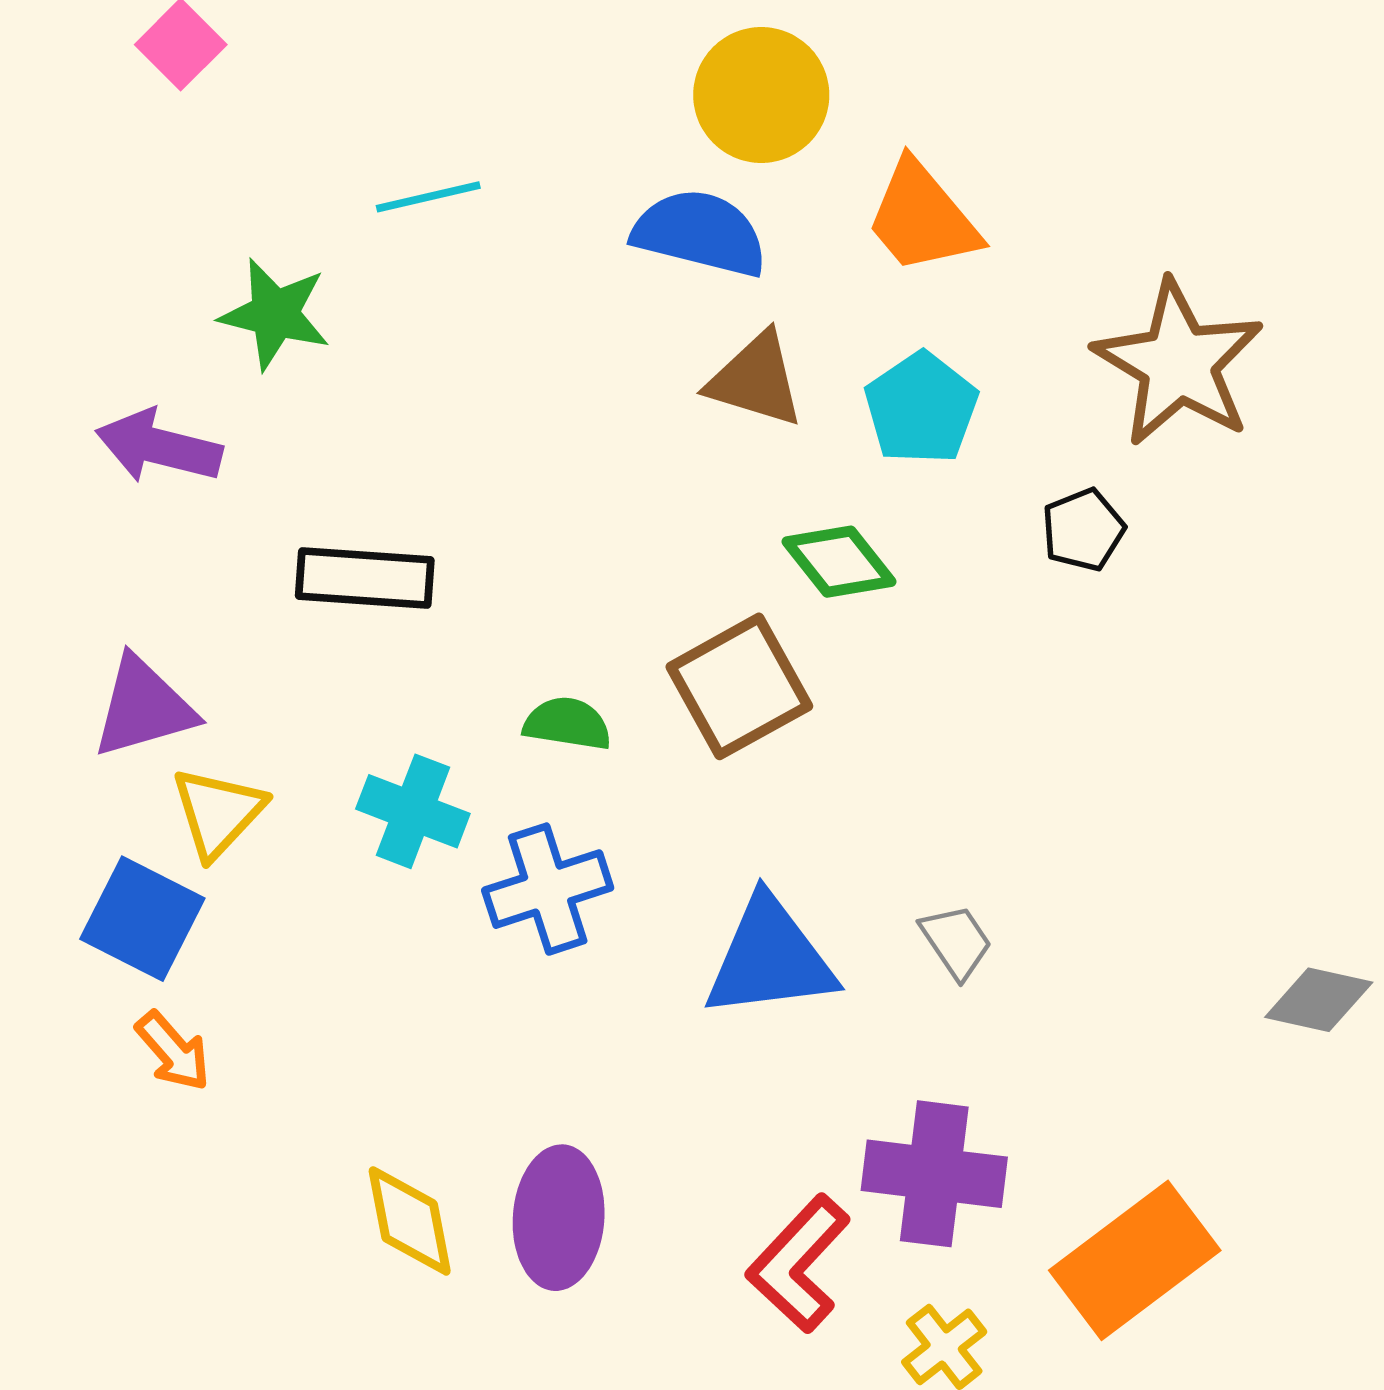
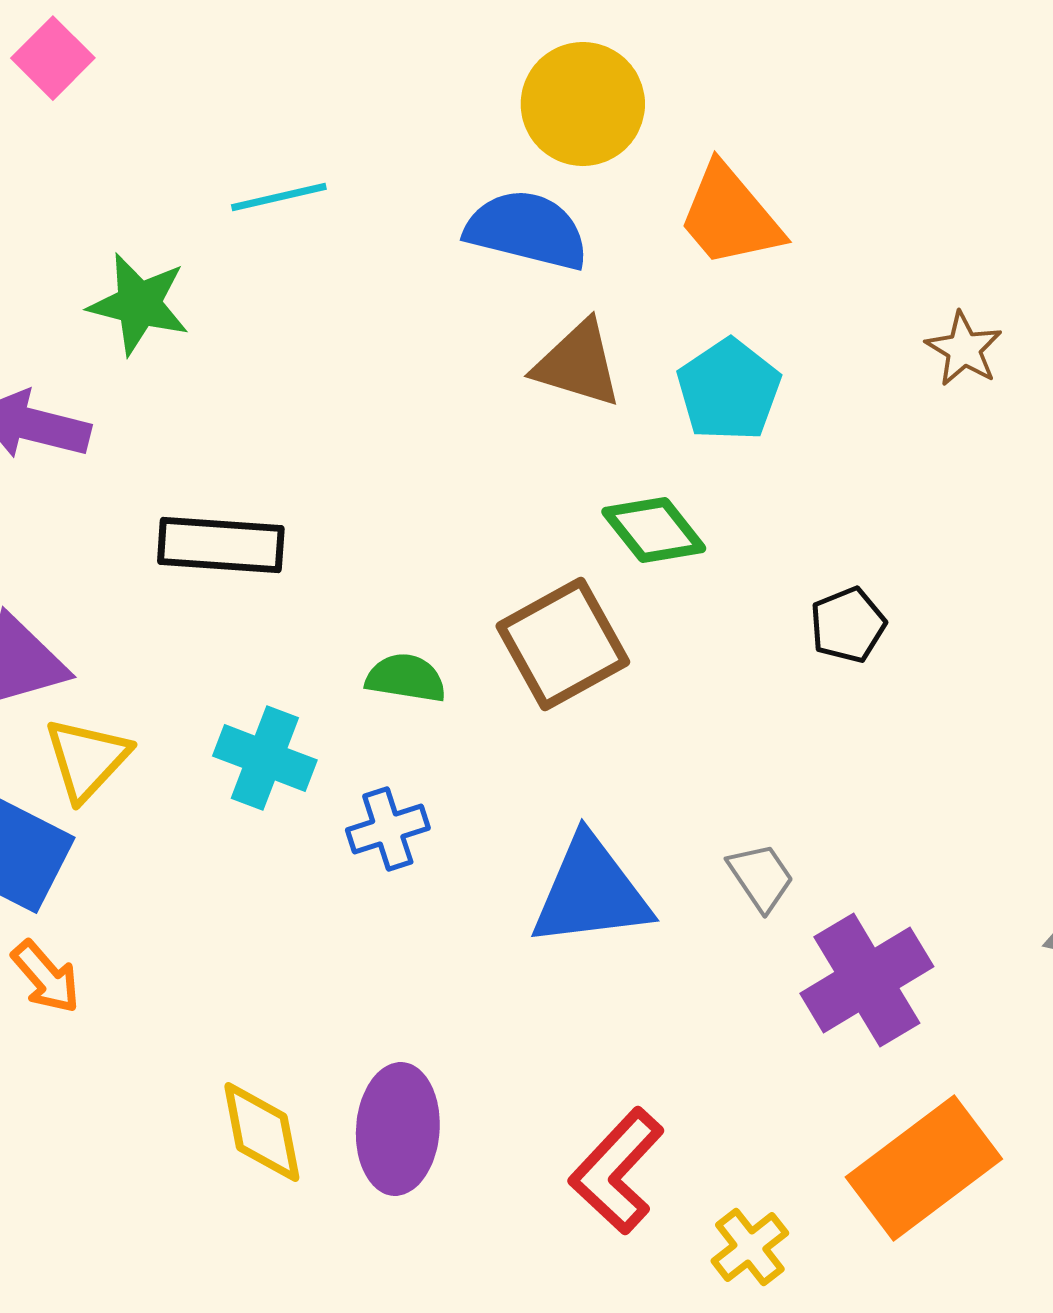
brown star: (1179, 363) -> (964, 349), size x0.5
black pentagon: (1083, 530) -> (848, 625), moved
blue cross: (548, 889) -> (388, 829), size x0.7
purple cross: (934, 1174) -> (867, 980), moved, turned -38

